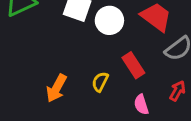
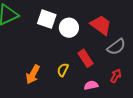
pink semicircle: (141, 105) -> (91, 85), turned 96

